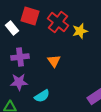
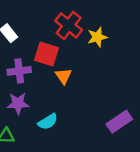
red square: (30, 16) -> (47, 54), moved

